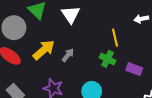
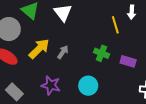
white arrow: (141, 19) -> (132, 12), turned -72
yellow line: (115, 38) -> (115, 25), moved

